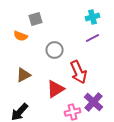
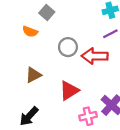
gray square: (36, 19) -> (47, 13), turned -32
red arrow: (78, 72) -> (95, 56), moved, turned 115

